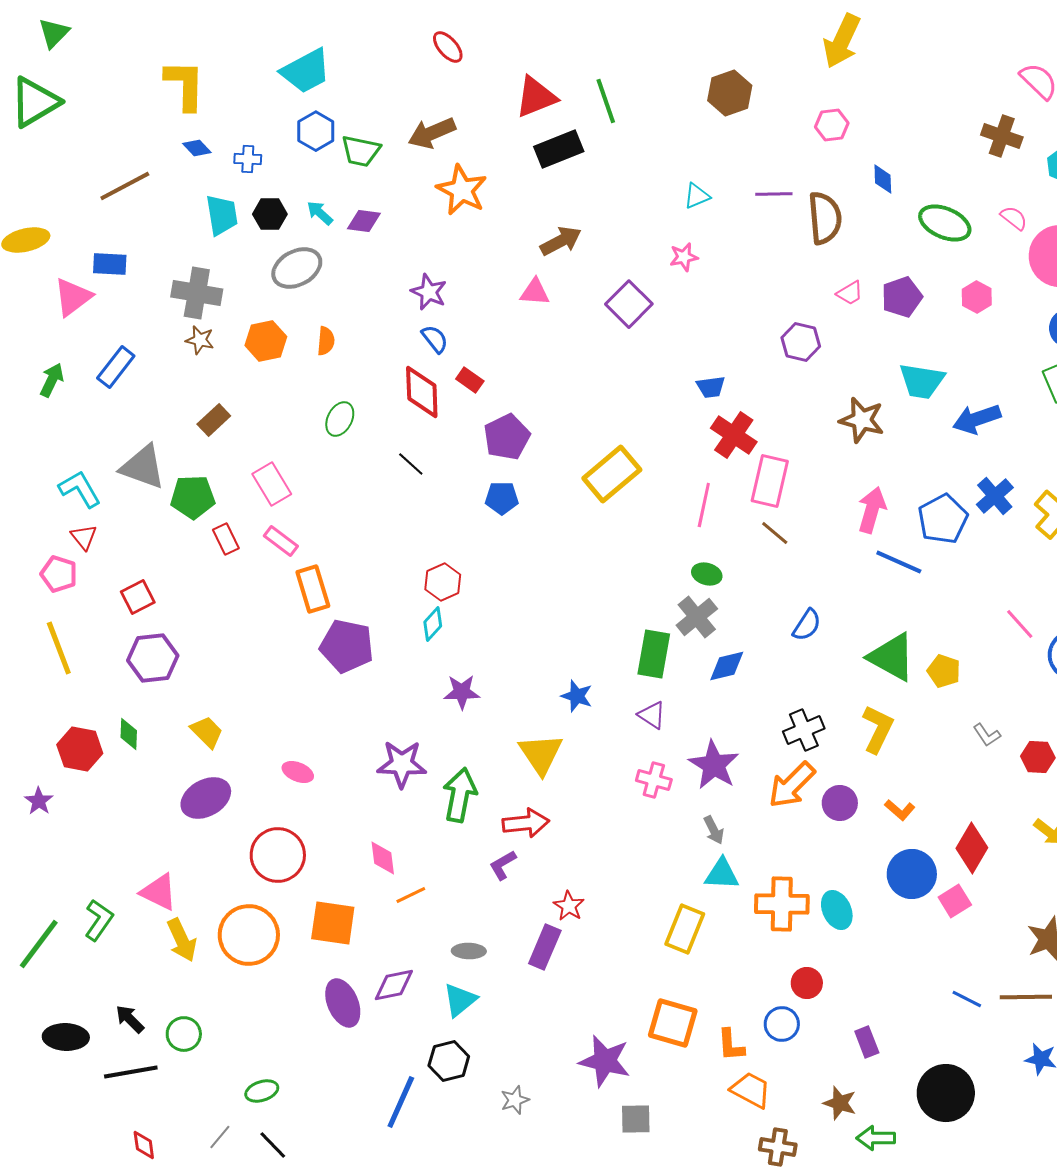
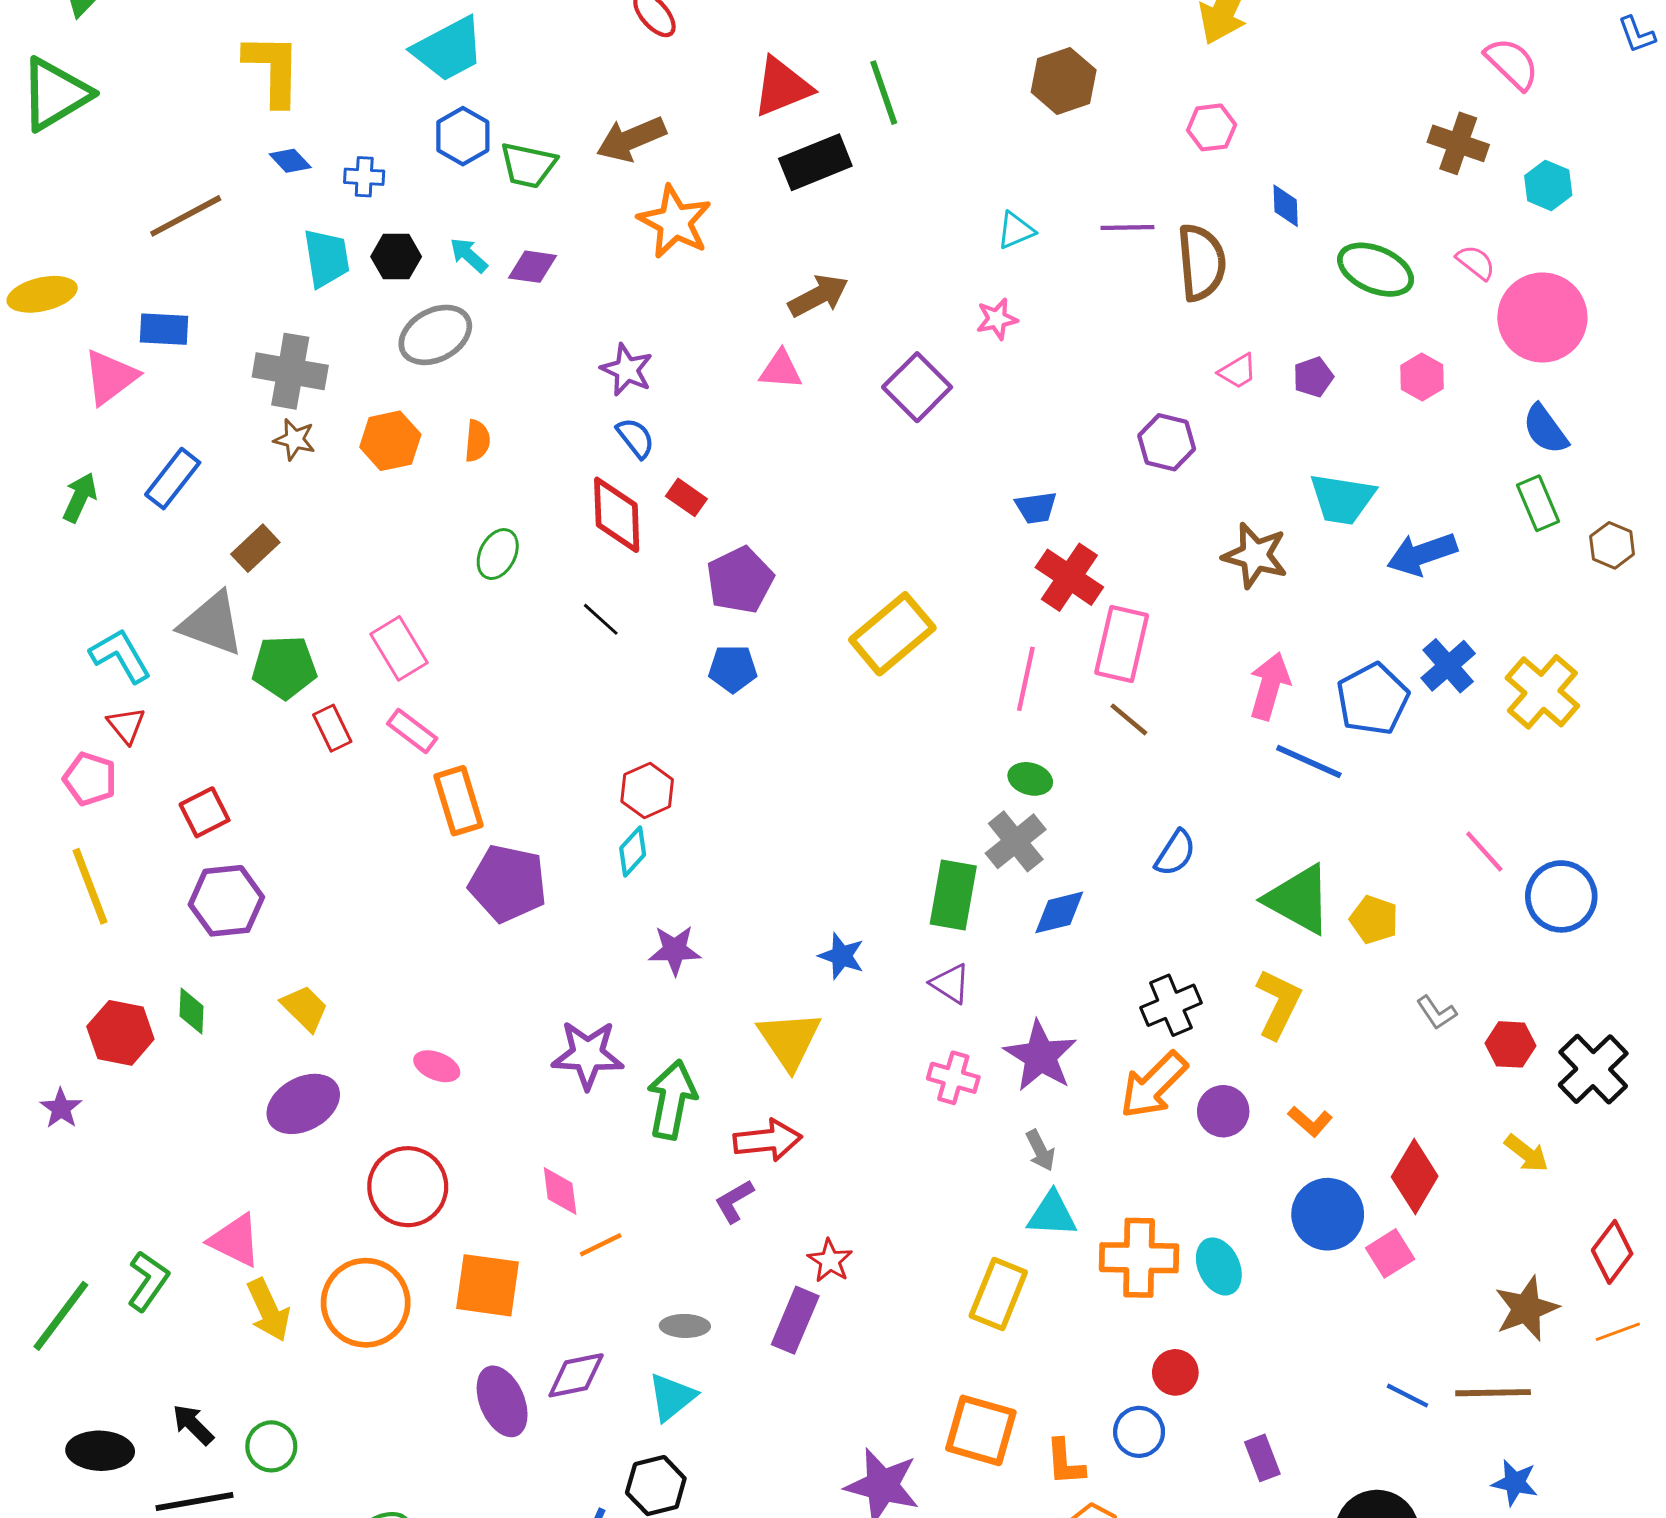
purple pentagon: (902, 297) -> (1313, 377), size x0.7
brown rectangle: (214, 420) -> (255, 548), moved

